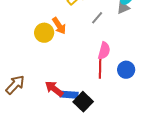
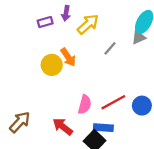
pink semicircle: (104, 51) -> (85, 104), moved
red line: (100, 67) -> (113, 102), turned 60
blue rectangle: (69, 95) -> (103, 128), moved

